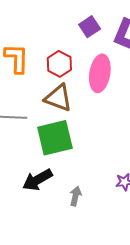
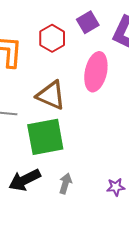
red hexagon: (59, 64) -> (52, 38), moved
gray arrow: (76, 196) -> (65, 183), moved

